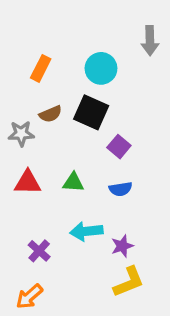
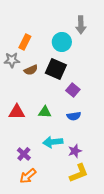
gray arrow: (150, 41) -> (81, 25), moved
gray star: (21, 134) -> (12, 60), moved
orange arrow: (29, 296) -> (28, 176), moved

